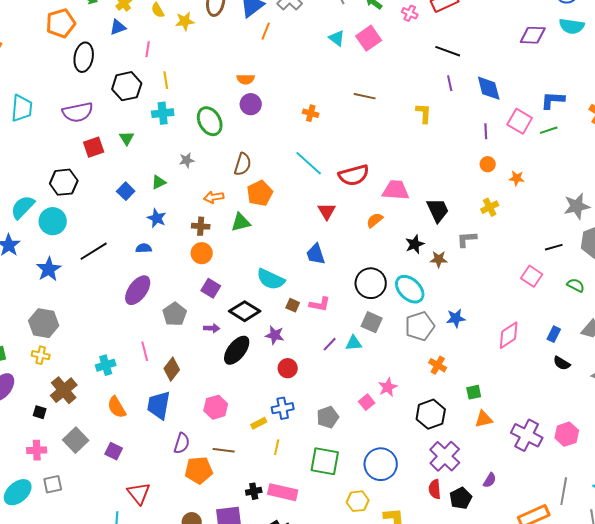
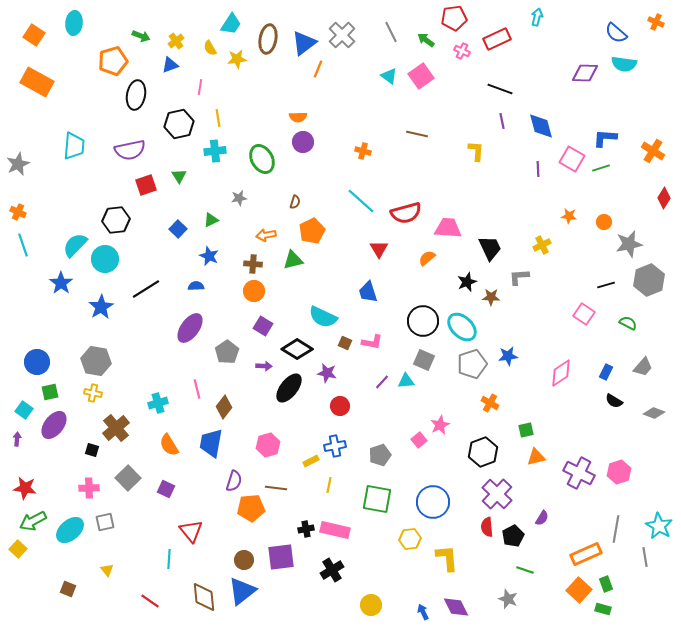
brown semicircle: (243, 164) -> (295, 202), size x0.6
orange circle: (488, 164) -> (604, 222), moved

